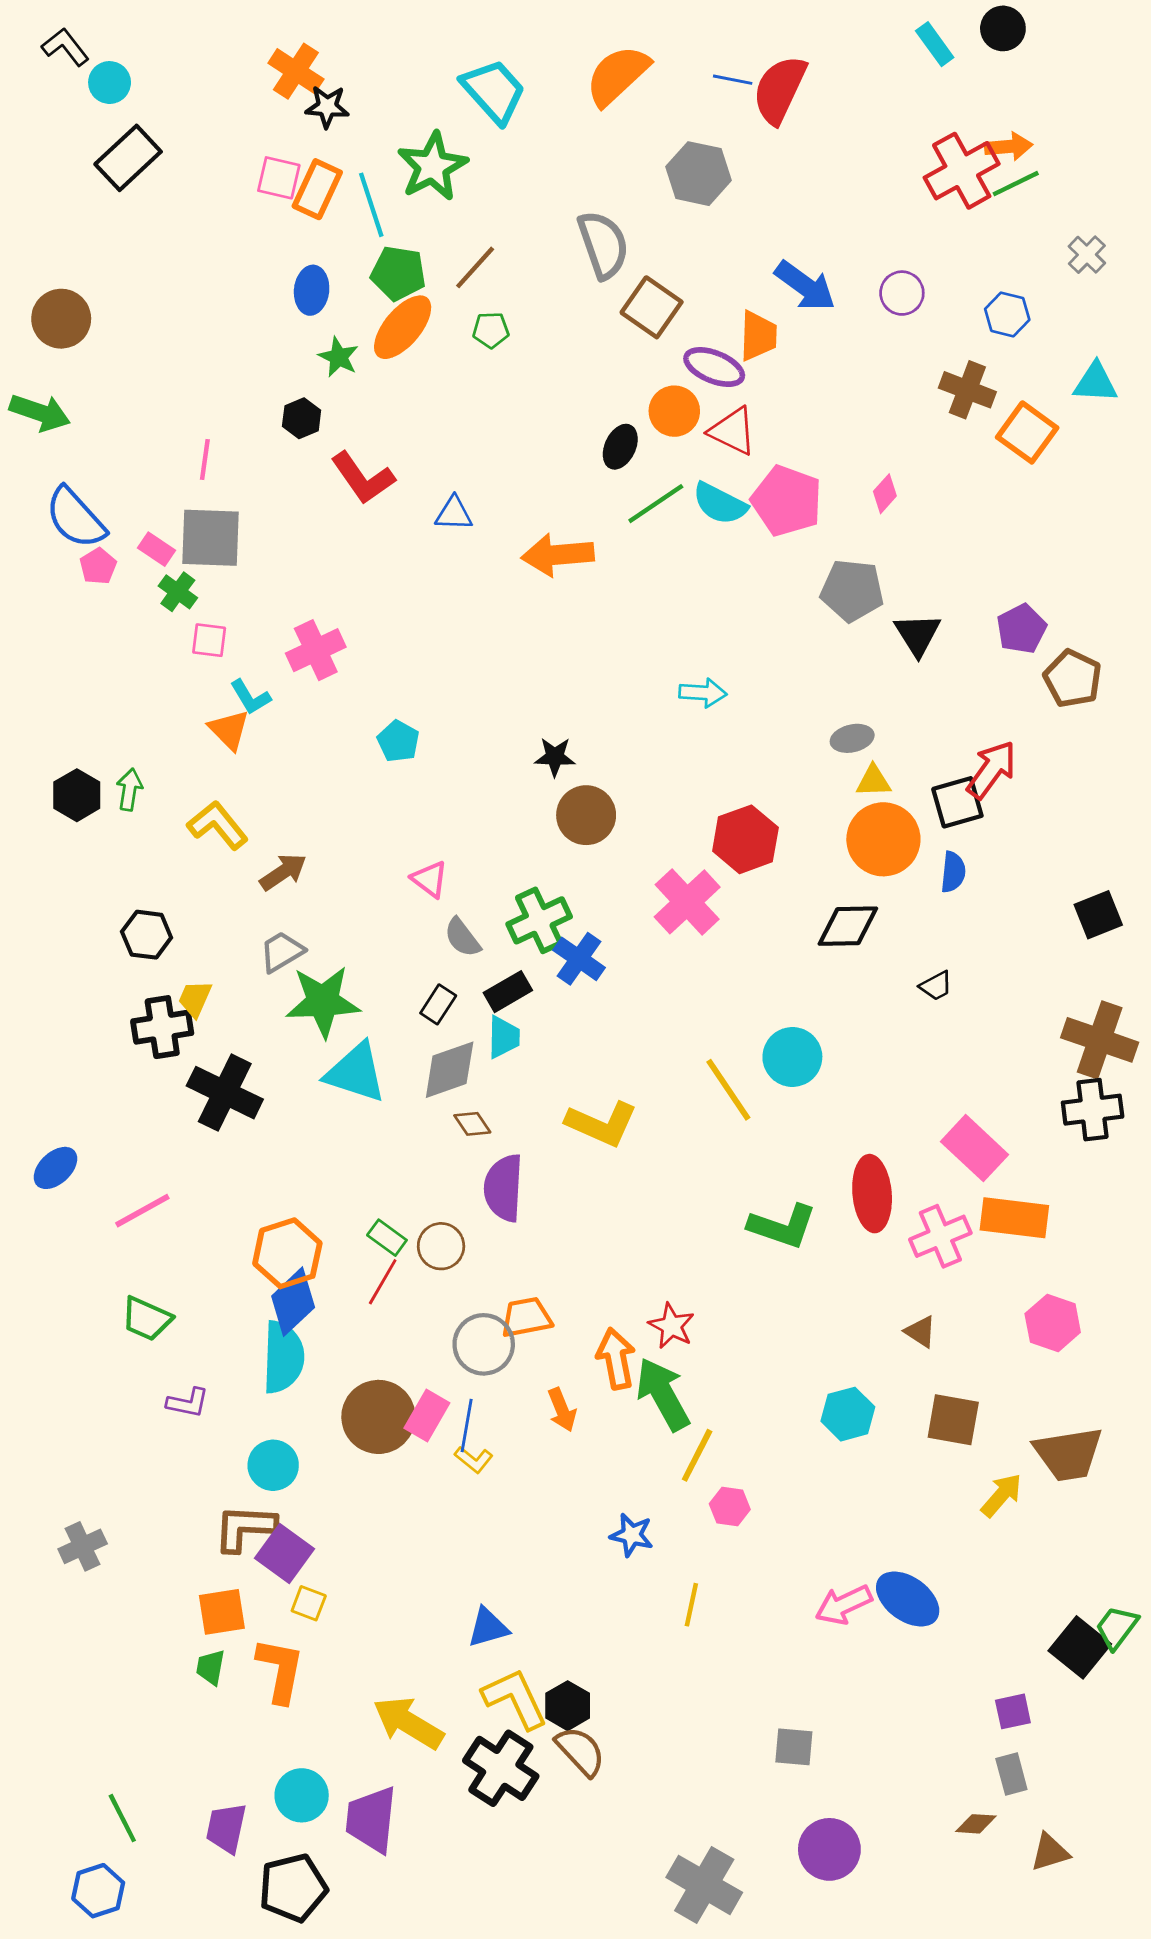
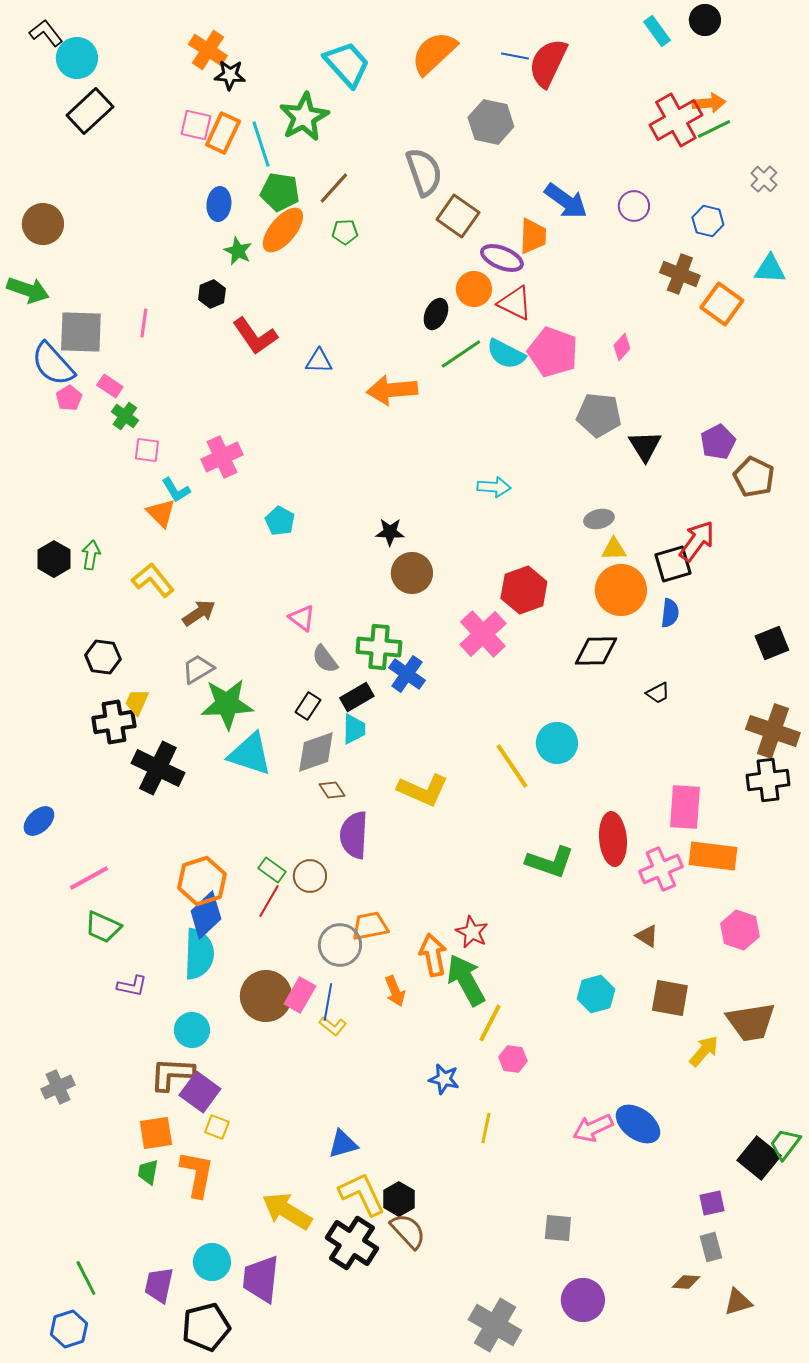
cyan circle: (110, 83) -> (77, 58), size x1.4
gray square: (211, 538) -> (81, 332), moved
green cross: (539, 920) -> (379, 647), turned 30
pink rectangle: (974, 1148) -> (685, 807), turned 51
pink line: (142, 1211) -> (89, 878), moved

